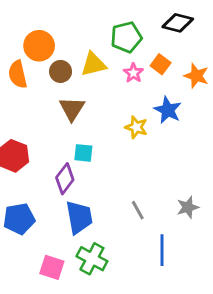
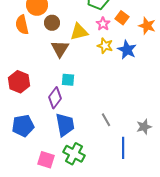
yellow triangle: (93, 64) -> (79, 32), moved
yellow star: (136, 127) -> (105, 46), moved
gray star: (188, 207) -> (144, 127), moved

